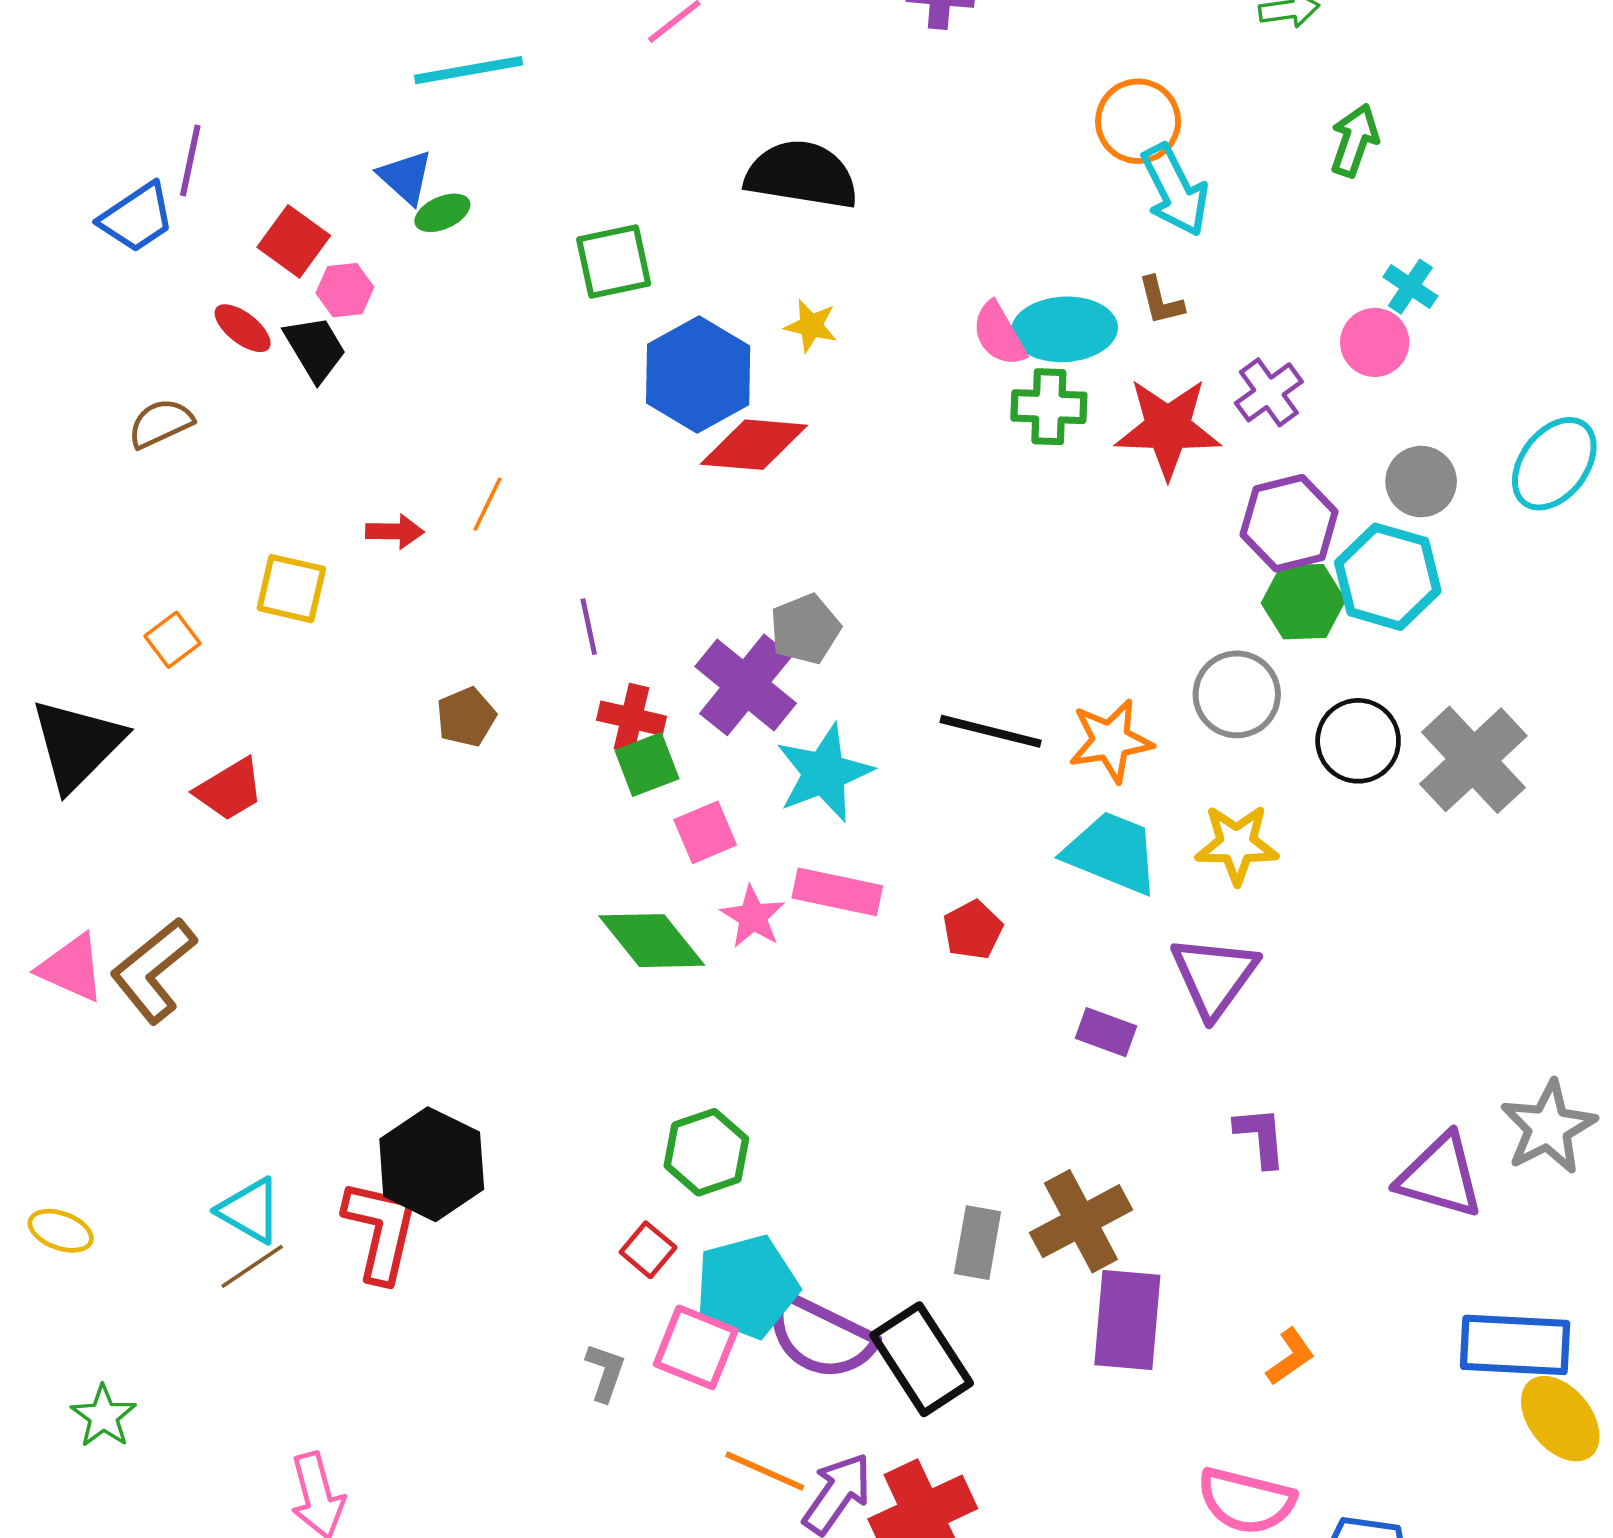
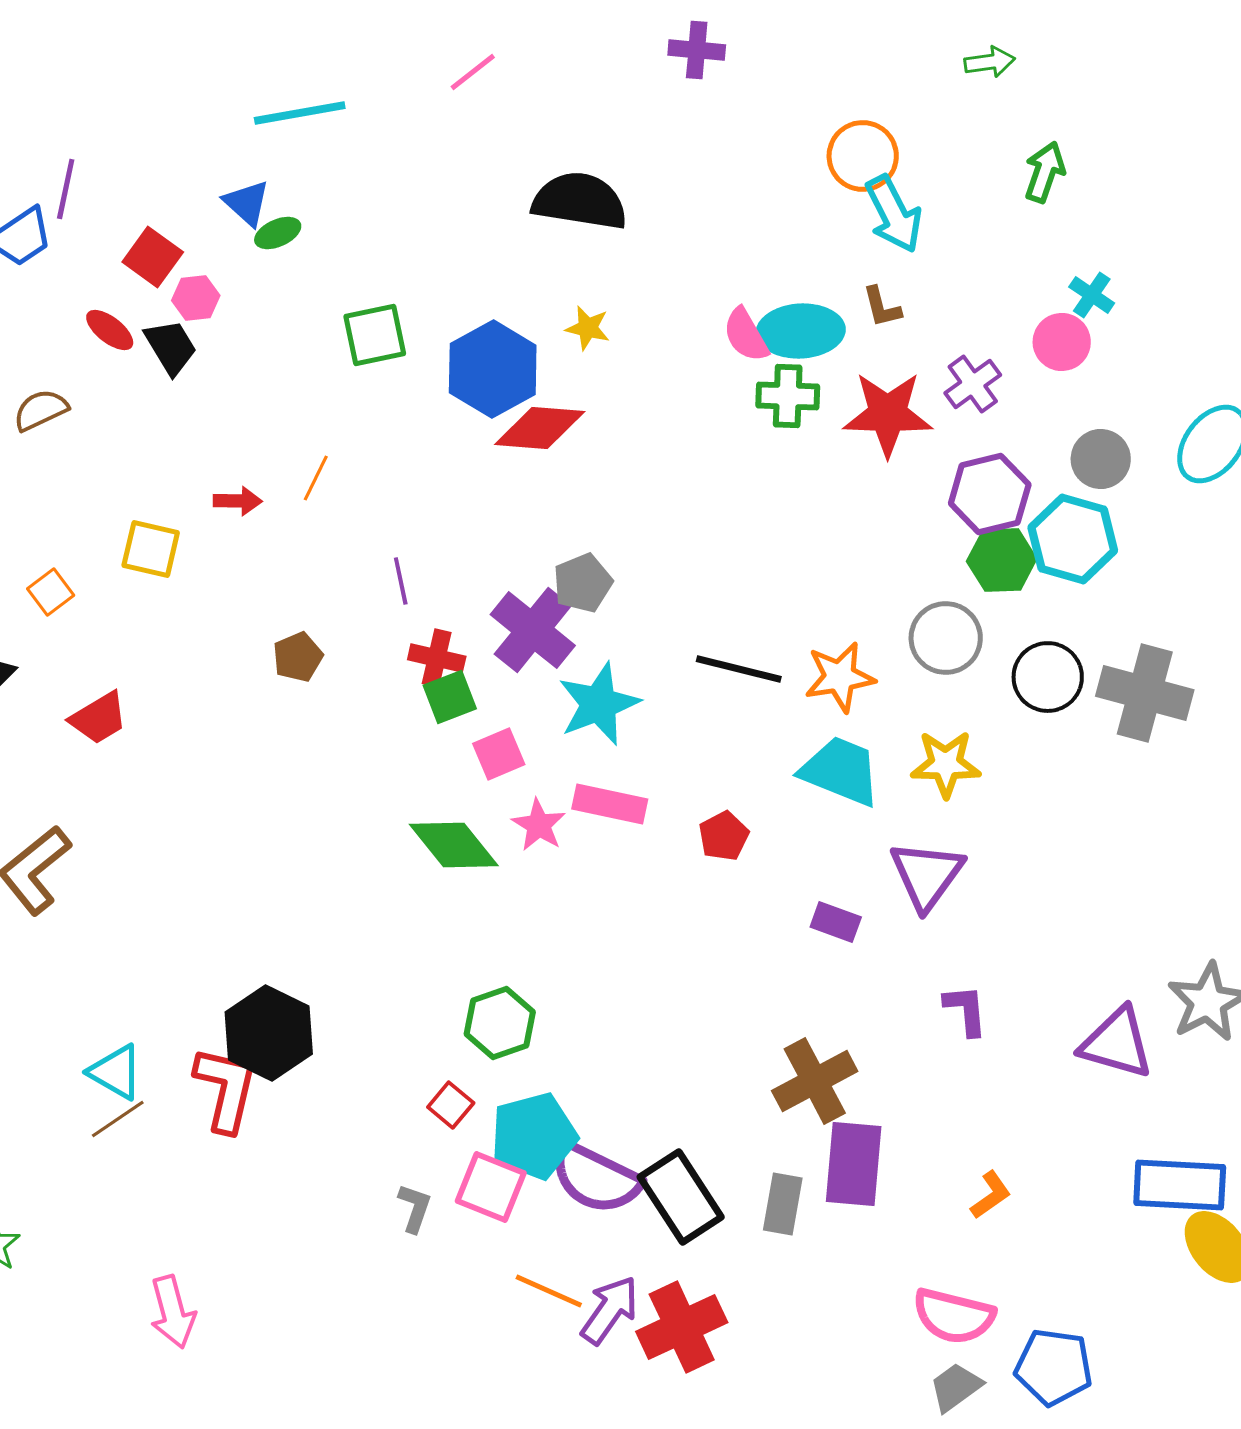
green square: (614, 262) -> (375, 335), moved
gray cross: (1473, 760) -> (1145, 693), turned -32
gray rectangle: (978, 1243) -> (783, 1204), moved

